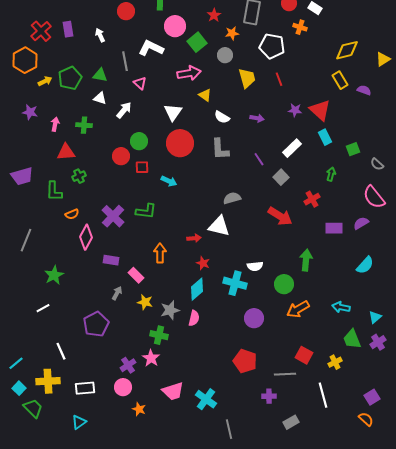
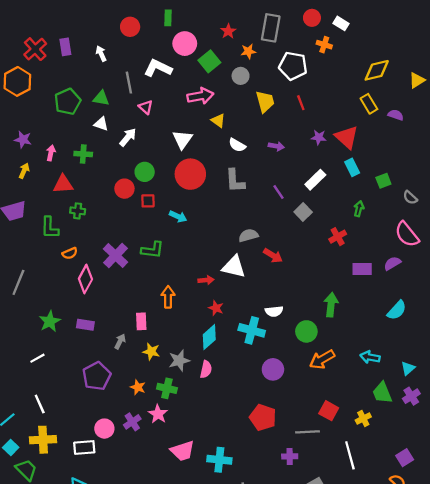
yellow arrow: (45, 81) -> (24, 171), moved, turned -40
green cross: (79, 176) -> (78, 211), turned 32
red arrow: (280, 216) -> (273, 256), moved, size x0.7
purple rectangle: (111, 260) -> (85, 325), moved
pink rectangle: (136, 275) -> (141, 321), turned 42
white line: (61, 351) -> (40, 404), moved
pink circle: (123, 387) -> (104, 429), moved
cyan cross: (206, 399) -> (219, 460), turned -30
orange star: (139, 409) -> (138, 387), moved

